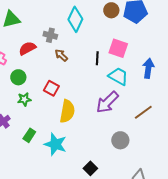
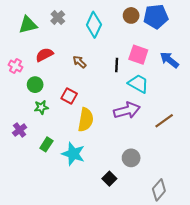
gray cross: (50, 35) -> (58, 18), moved, turned 32
blue arrow: (148, 68) -> (169, 60), moved, turned -60
purple arrow: (107, 102) -> (127, 110), turned -150
gray circle: (120, 140) -> (131, 158), moved

